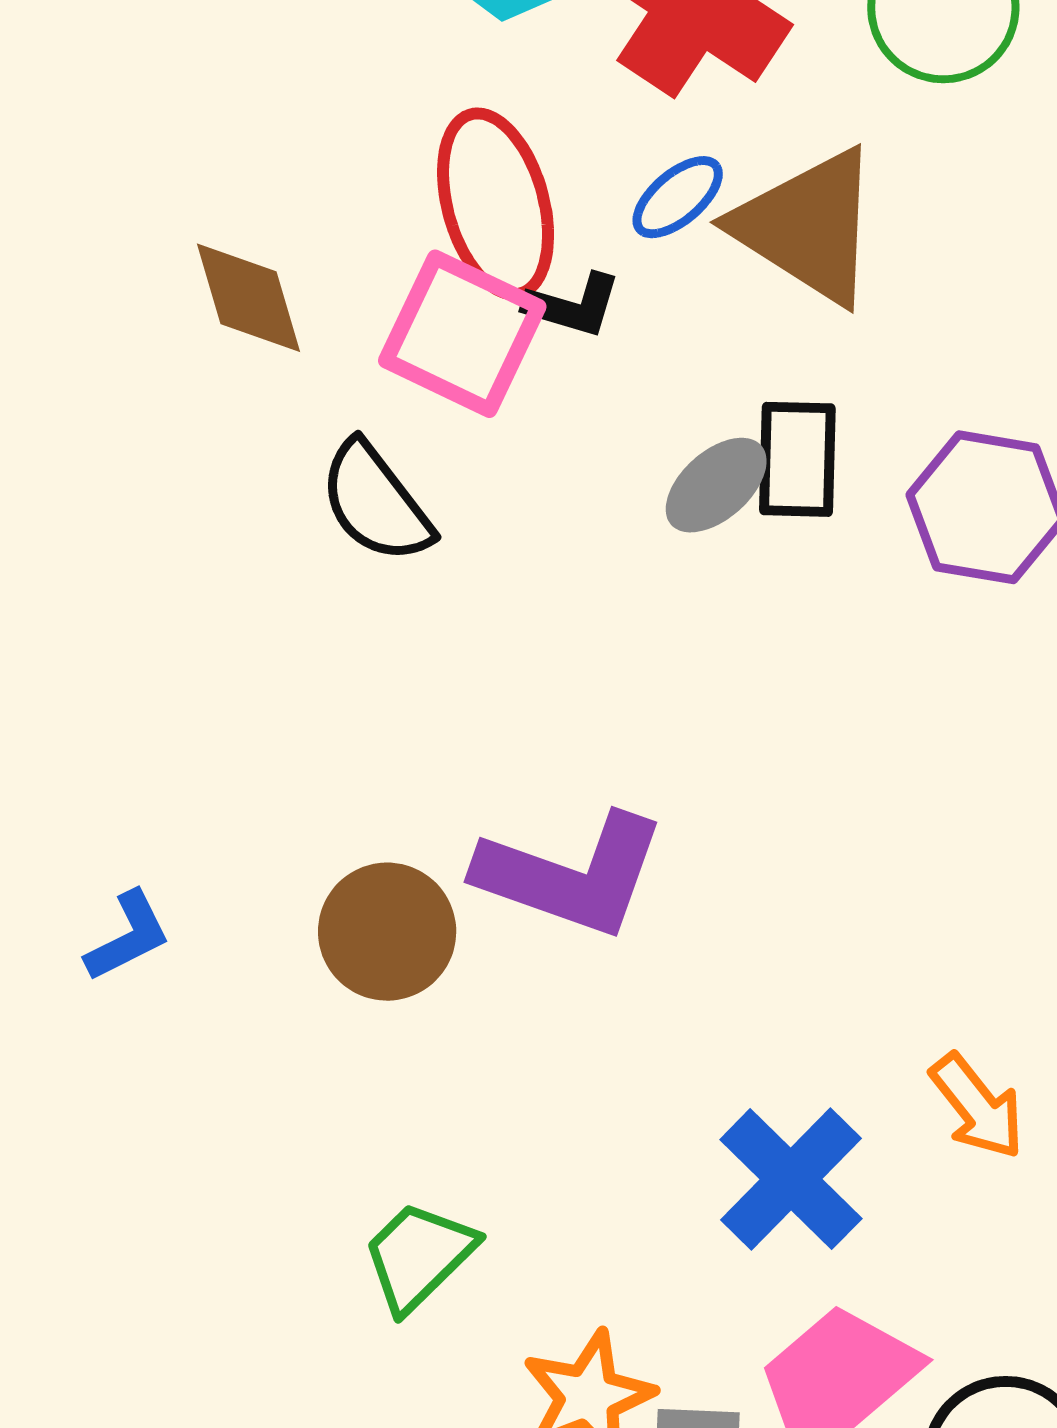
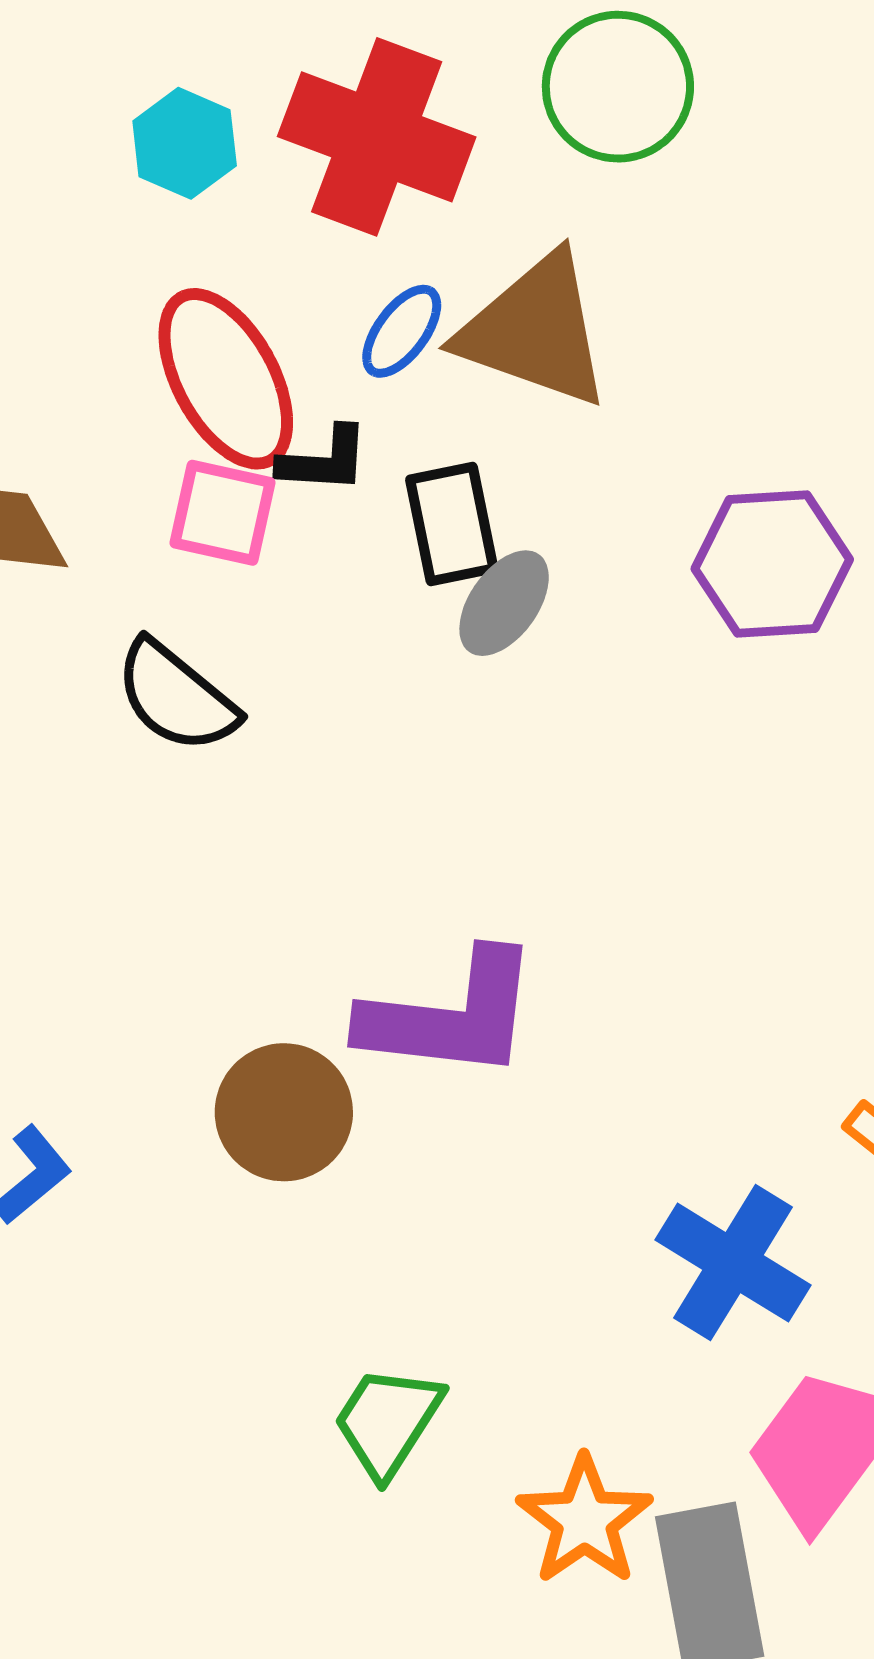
pink square: (462, 334) -> (223, 513), size x0.7
black rectangle: (797, 459) -> (452, 524), moved

